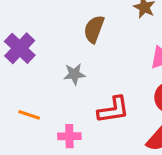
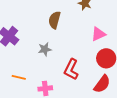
red L-shape: (113, 110) -> (71, 69), turned 130

